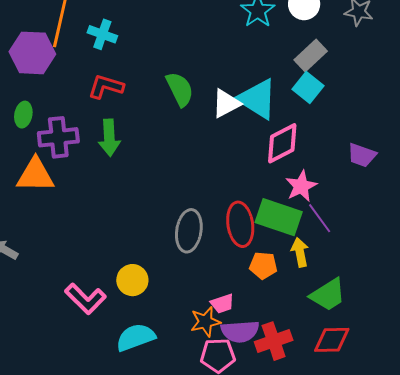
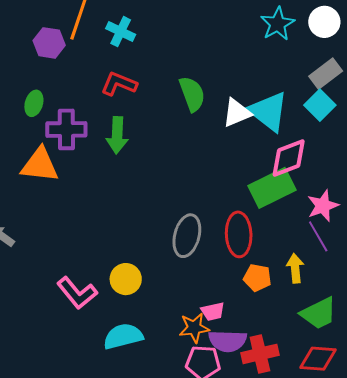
purple hexagon: (32, 53) -> (49, 43), size x0.7
pink star: (301, 186) -> (323, 206), moved
green rectangle: (279, 217) -> (272, 188), moved, turned -51

